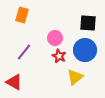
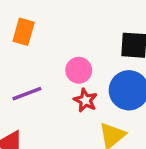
purple line: (24, 52) -> (27, 94), turned 30

